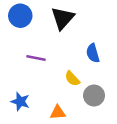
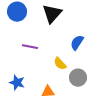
blue semicircle: (93, 53) -> (77, 43), turned 49

